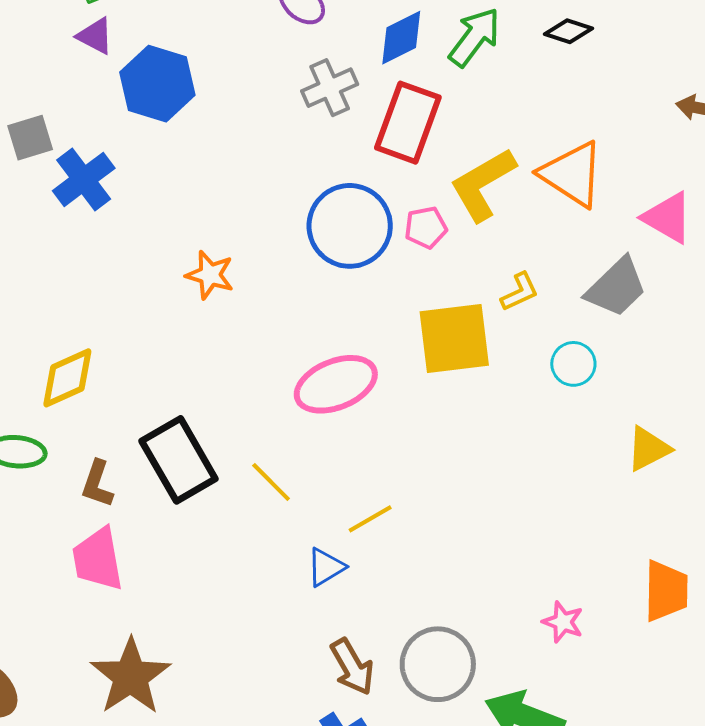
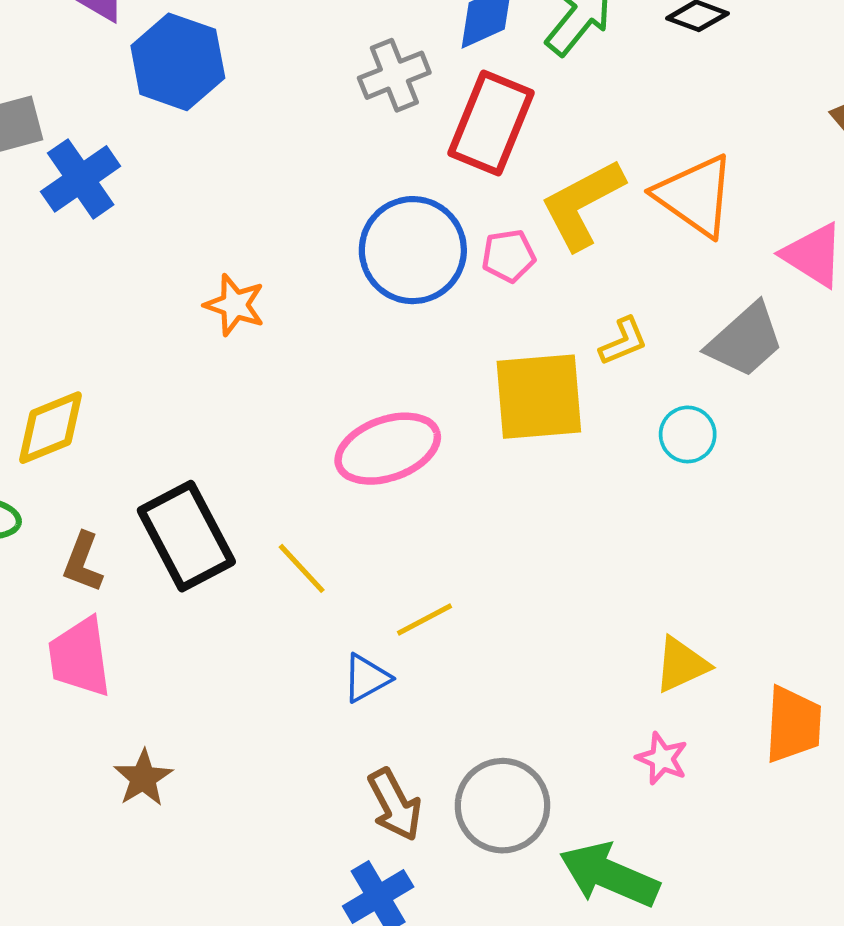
yellow triangle: (648, 449) -> (681, 665), moved
brown star: (131, 677) -> (143, 778), moved, size x0.6

